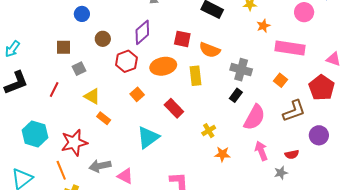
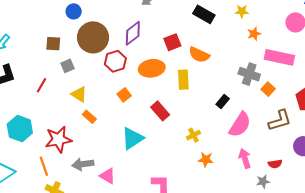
brown circle: (103, 39) -> (93, 37), size x2.0
red square: (182, 39) -> (172, 42), turned -36
gray cross: (241, 70) -> (249, 74), moved

